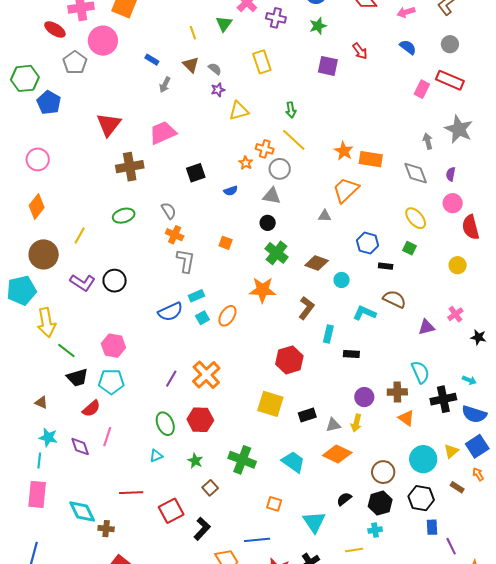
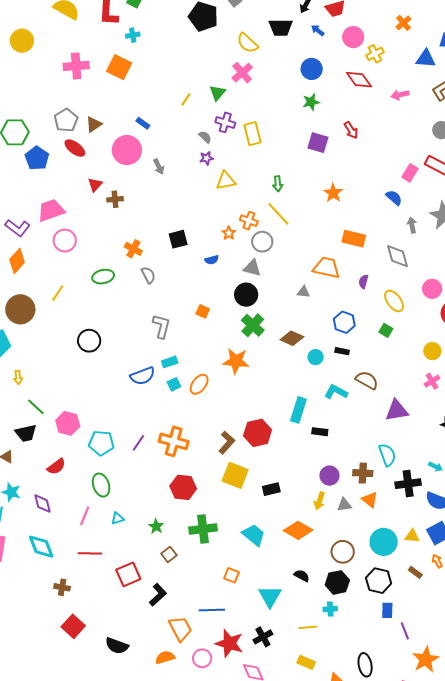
purple cross: (276, 18) -> (225, 122), moved
red ellipse: (55, 29) -> (75, 148), moved
yellow line: (193, 33) -> (186, 99), turned 48
pink circle: (103, 41) -> (127, 150), moved
blue semicircle: (408, 47) -> (394, 198), moved
brown triangle: (191, 65) -> (94, 124), moved, turned 36
gray arrow: (165, 85) -> (159, 167), moved, turned -56
red triangle: (109, 125) -> (95, 185), size x0.6
pink trapezoid: (163, 133) -> (51, 210), moved
orange star: (344, 151) -> (333, 193), moved
pink circle: (38, 159) -> (65, 241), moved
brown cross: (130, 167) -> (115, 199), moved, size x0.6
purple semicircle: (451, 174) -> (363, 282), moved
orange trapezoid: (346, 190) -> (326, 268), turned 52
black circle: (268, 223) -> (246, 295), size x1.5
orange cross: (175, 235) -> (133, 249), moved
black rectangle: (386, 266) -> (342, 351), moved
purple L-shape: (82, 283) -> (18, 228), moved
brown L-shape: (306, 308) -> (227, 443), moved
pink cross: (455, 314) -> (432, 381), moved
yellow arrow: (46, 322) -> (18, 377), size x0.5
purple triangle: (426, 327) -> (397, 410), size x1.4
cyan rectangle: (328, 334) -> (298, 410), size x1.4
pink hexagon: (113, 346) -> (68, 423), moved
orange cross: (206, 375) -> (174, 441), turned -36
black trapezoid: (77, 378) -> (26, 433), moved
cyan pentagon: (111, 382) -> (101, 443), moved
red hexagon: (200, 420) -> (183, 487), moved
green ellipse: (165, 424) -> (101, 485), moved
gray triangle: (333, 425) -> (344, 505), moved
pink line: (107, 437) -> (85, 516), moved
yellow triangle: (451, 451) -> (412, 536), turned 42
green cross: (242, 460) -> (203, 529), turned -32
black semicircle: (344, 499) -> (302, 576), turned 63
cyan diamond: (82, 512) -> (41, 547), moved

